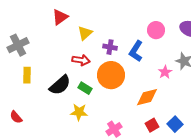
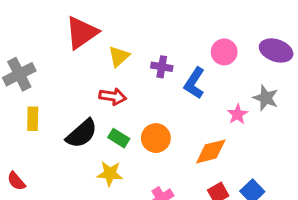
red triangle: (60, 17) -> (82, 33), size x1.4
purple cross: (110, 47) -> (162, 67), moved
orange circle: (111, 75) -> (156, 138), moved, size x0.7

